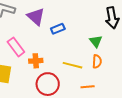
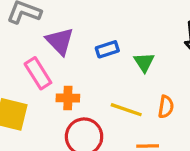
purple triangle: (36, 17) -> (60, 41), moved
green triangle: (96, 41) -> (144, 62), moved

